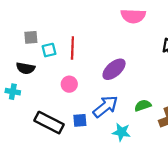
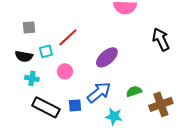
red line: (72, 48) -> (68, 37), turned 45
cyan square: (49, 50) -> (46, 51), moved
cyan cross: (13, 92) -> (32, 78), moved

